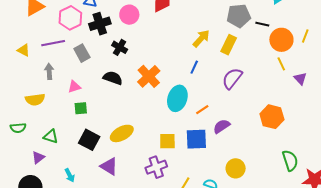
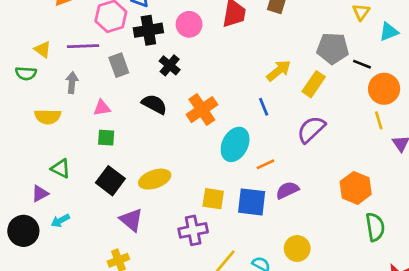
blue line: (194, 67) -> (264, 107), turned -56
green semicircle: (18, 128) -> (26, 73), moved
green semicircle: (290, 160) -> (375, 227), moved
cyan arrow: (70, 175) -> (60, 221), moved, turned 80

